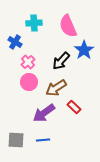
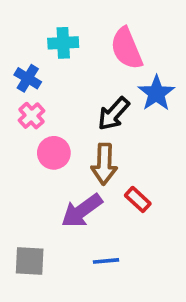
pink cross: (28, 62) -> (31, 116), moved
brown arrow: (56, 88) -> (104, 164), turned -55
blue line: (43, 140) -> (106, 261), moved

